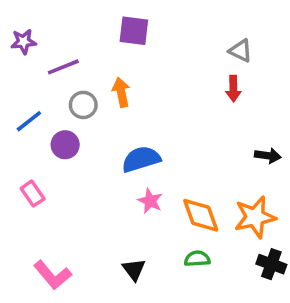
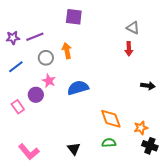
purple star: (24, 42) -> (13, 38), moved
purple circle: (65, 145) -> (36, 95), moved
pink star: (150, 201) -> (49, 81), moved
orange star: (255, 217) -> (141, 128), moved, size x0.6

